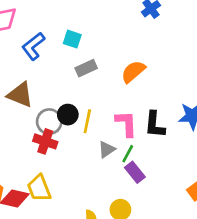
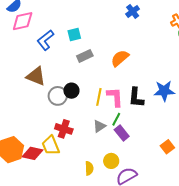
cyan square: (72, 39) -> (74, 35), turned -32
yellow line: (87, 121) -> (99, 97), moved
red cross: (45, 141) -> (64, 129), moved
gray triangle: (107, 150) -> (99, 126), moved

